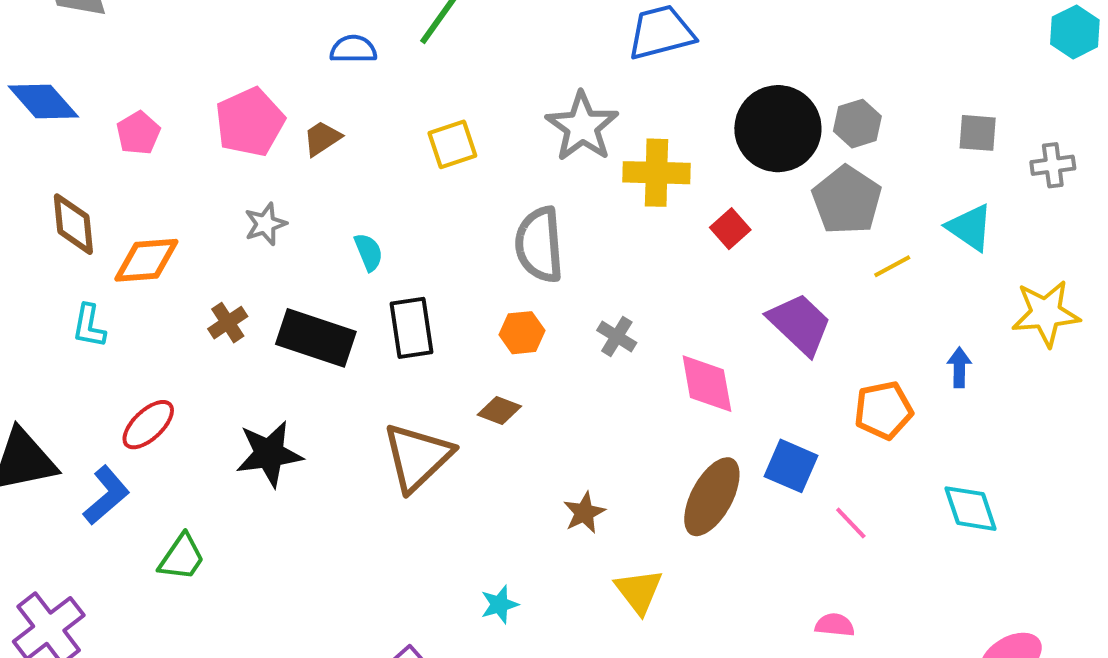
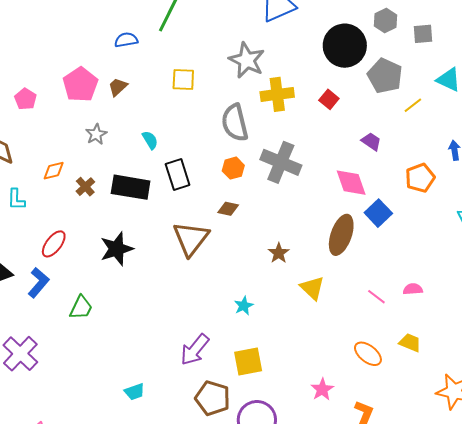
gray hexagon: (857, 124) -> (386, 20), moved
gray square: (978, 133) -> (423, 34), moved
yellow square: (452, 144) -> (183, 79), turned 30
yellow cross: (656, 173) -> (277, 94), moved
orange diamond: (146, 260) -> (54, 171), moved, size x0.7
purple trapezoid: (800, 324) -> (371, 141), size x0.6
gray cross: (617, 337) -> (281, 162), size x2.0
pink diamond: (707, 384) -> (351, 183), moved
blue square: (791, 466) -> (378, 213), turned 32
pink line: (851, 523) -> (376, 297), moved

